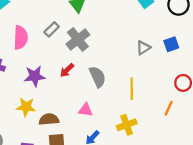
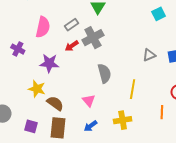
red arrow: (67, 70) -> (72, 46), moved
orange line: (169, 108) -> (162, 112), turned -32
pink triangle: (86, 110) -> (89, 101), turned 32
brown semicircle: (49, 119) -> (55, 103), turned 30

